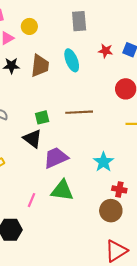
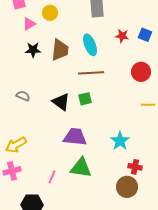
brown line: (79, 112) -> (91, 73), moved
green square: (42, 117) -> (85, 99), moved
black triangle: (33, 139) -> (61, 102), moved
purple trapezoid: (56, 158) -> (75, 137), turned 30

